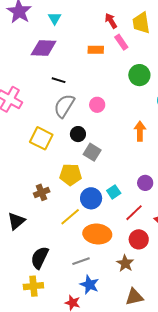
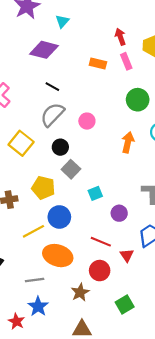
orange arrow: (140, 131) -> (128, 142), moved
cyan square: (114, 192) -> (95, 193), moved
red line: (134, 213) -> (101, 242), turned 54

